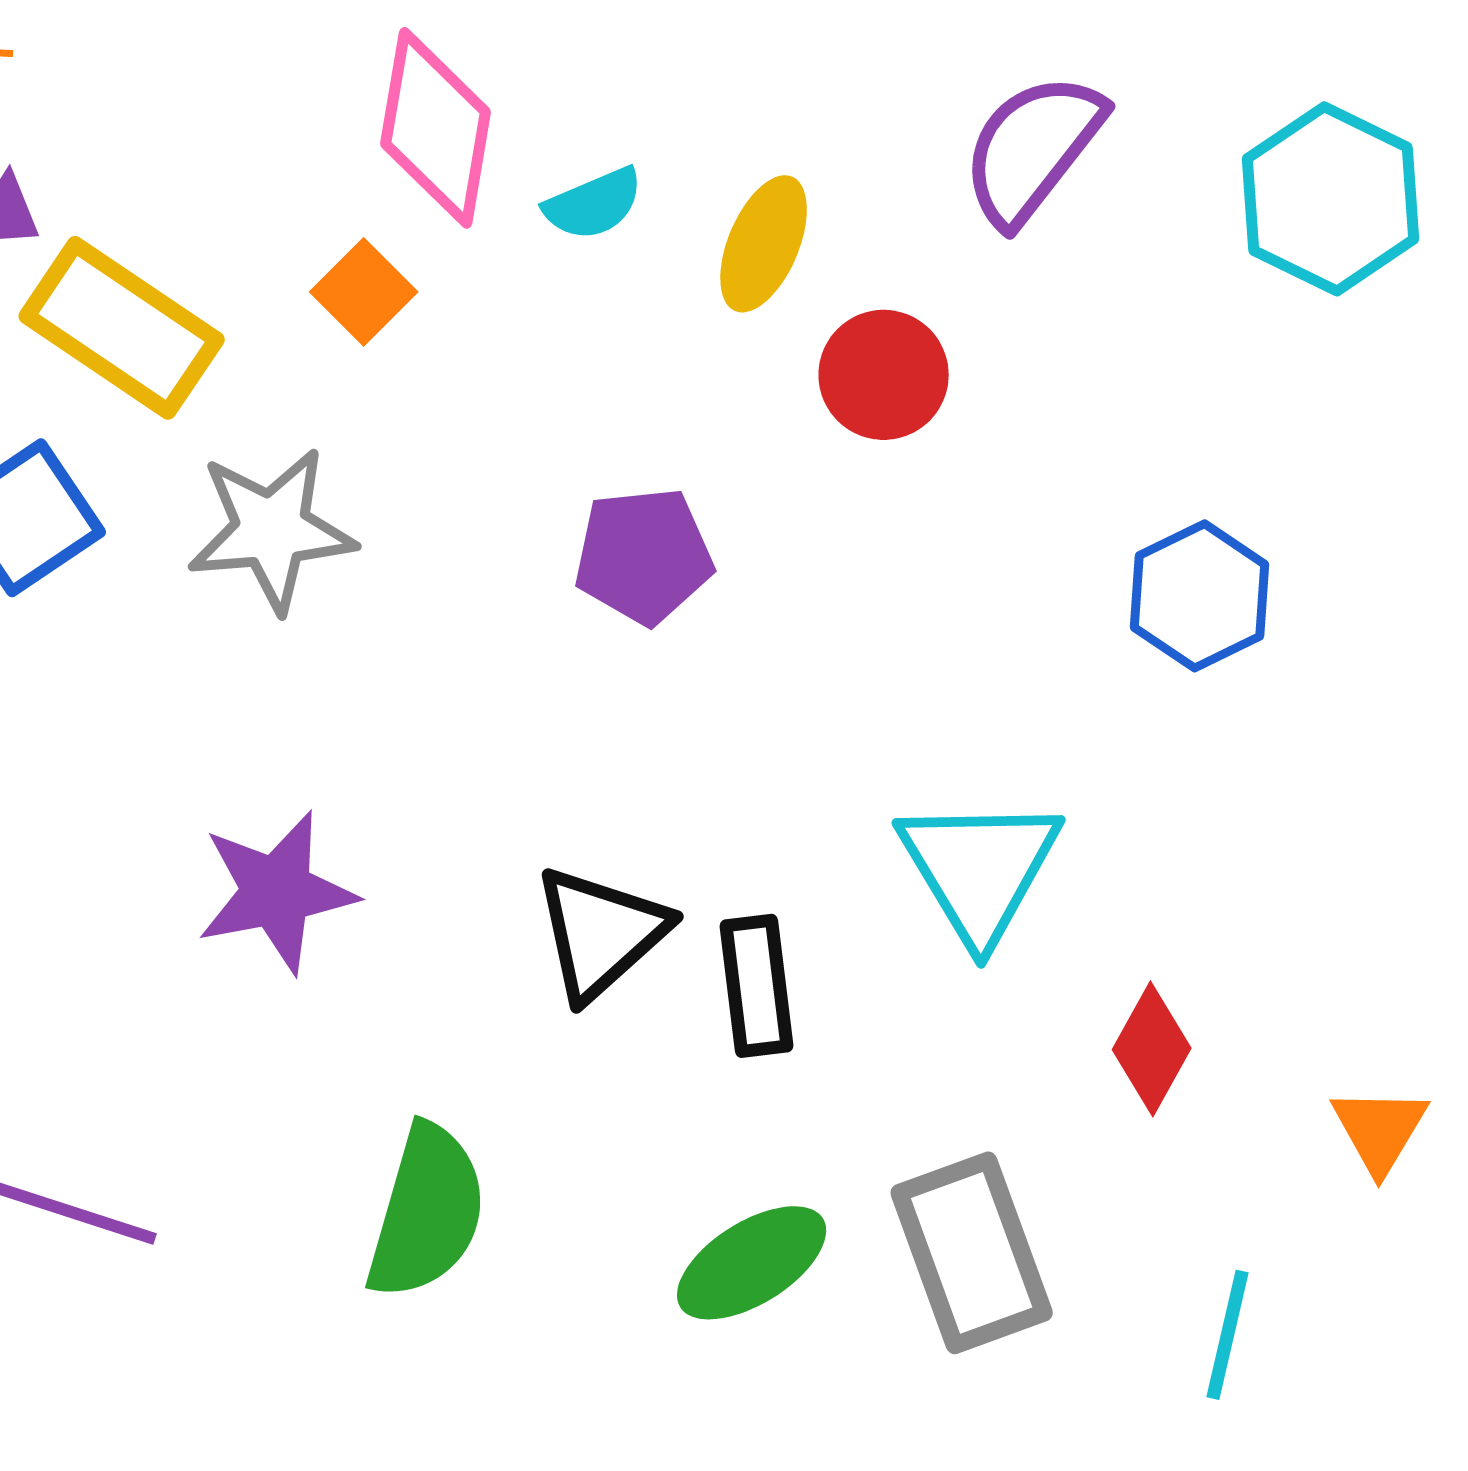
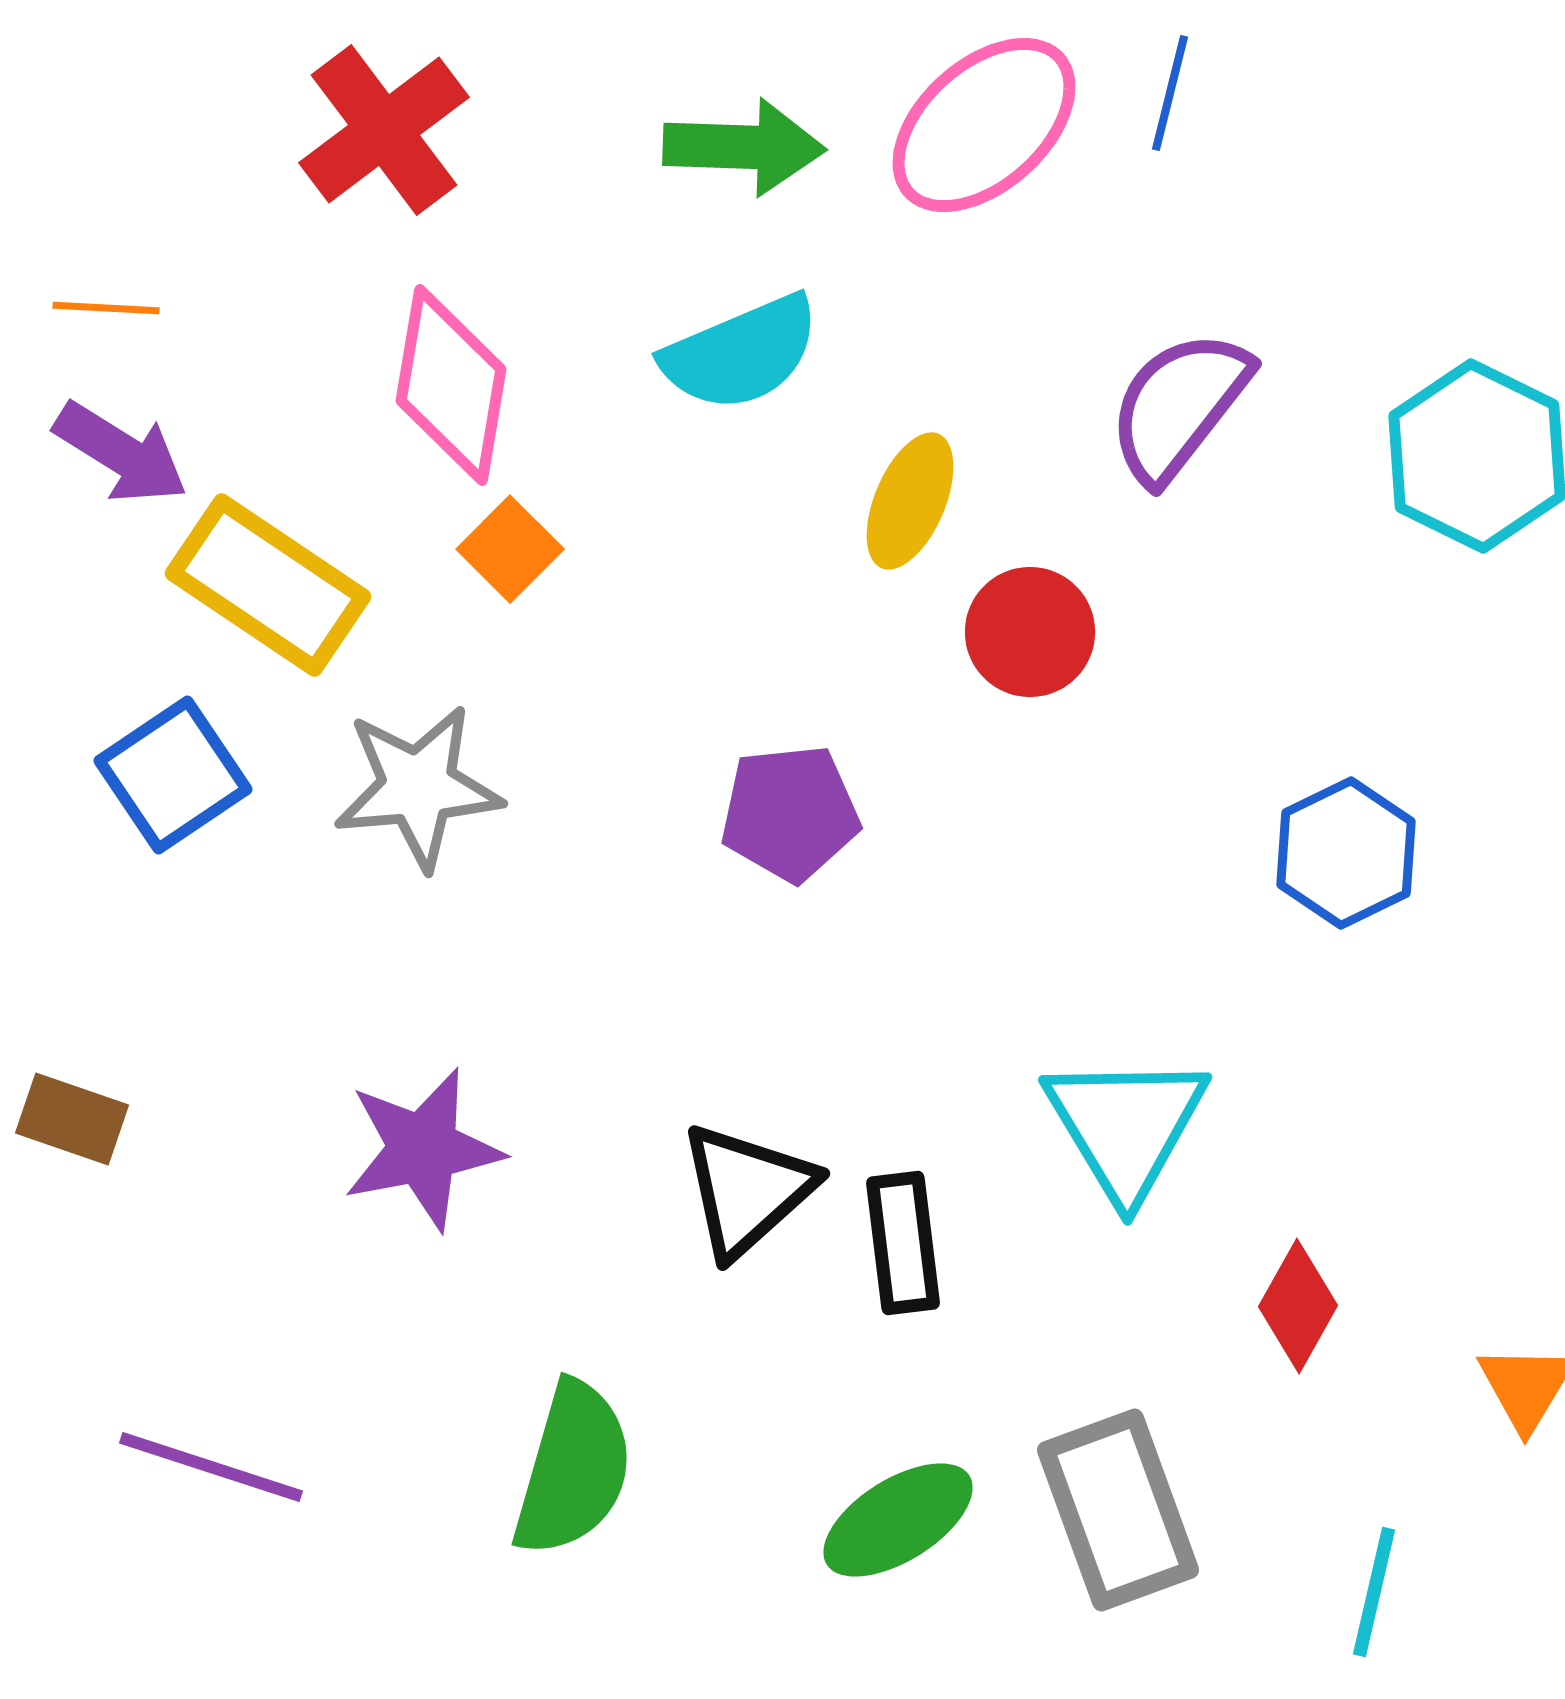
pink diamond: (436, 128) -> (451, 385), moved
cyan semicircle: (594, 204) -> (741, 353), moved, size x1.6

